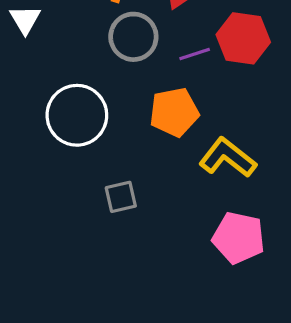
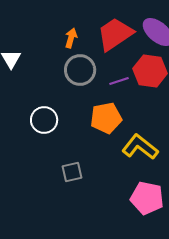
white circle: (77, 115) -> (44, 120), size x0.7

